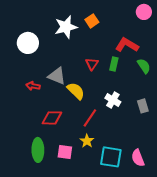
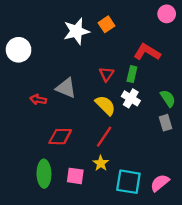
white circle: (28, 43) -> (19, 50), moved
green semicircle: (144, 66) -> (168, 98), moved
yellow semicircle: (76, 91) -> (105, 105), moved
white cross: (113, 100) -> (131, 98), moved
pink semicircle: (138, 158) -> (160, 183), turned 72

